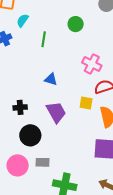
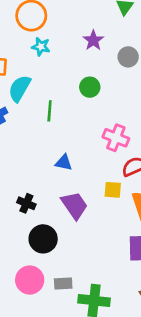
cyan semicircle: (23, 20) -> (20, 88), size x1.5
black cross: (20, 107) -> (26, 203), turned 32
gray rectangle: (43, 162) -> (63, 283), moved

